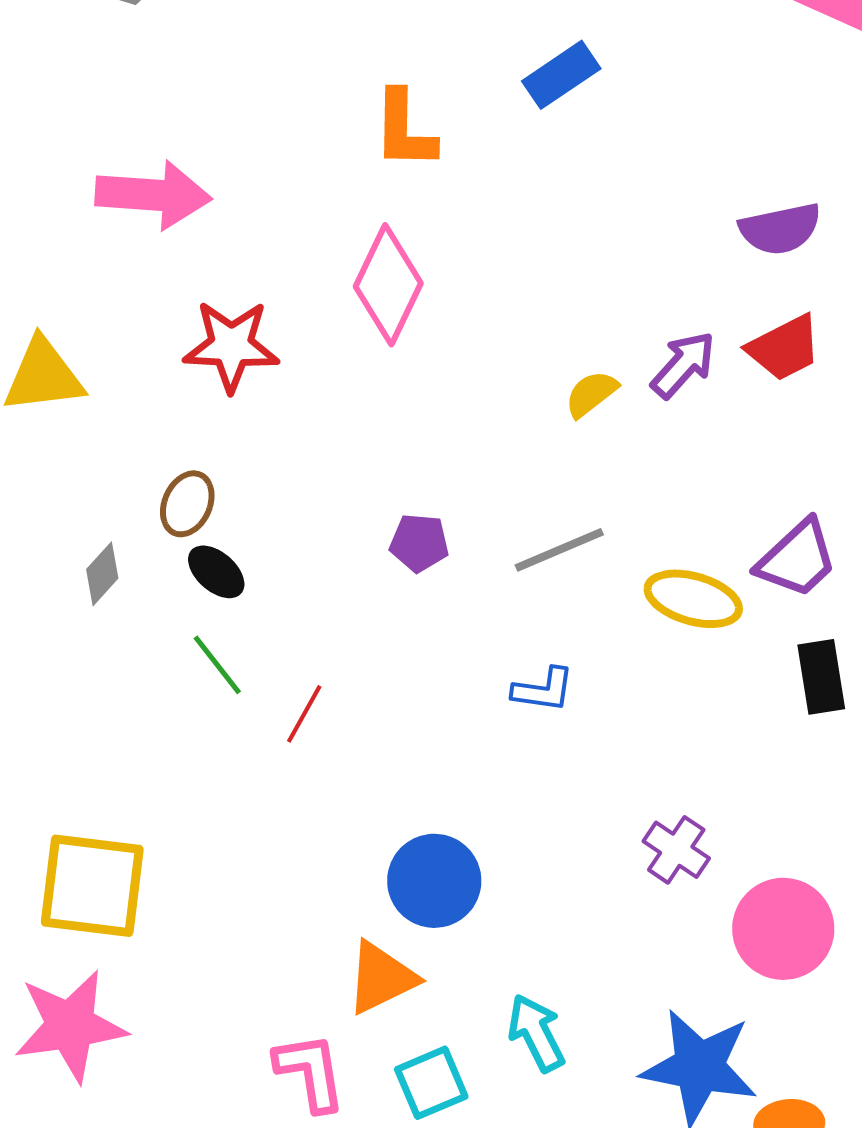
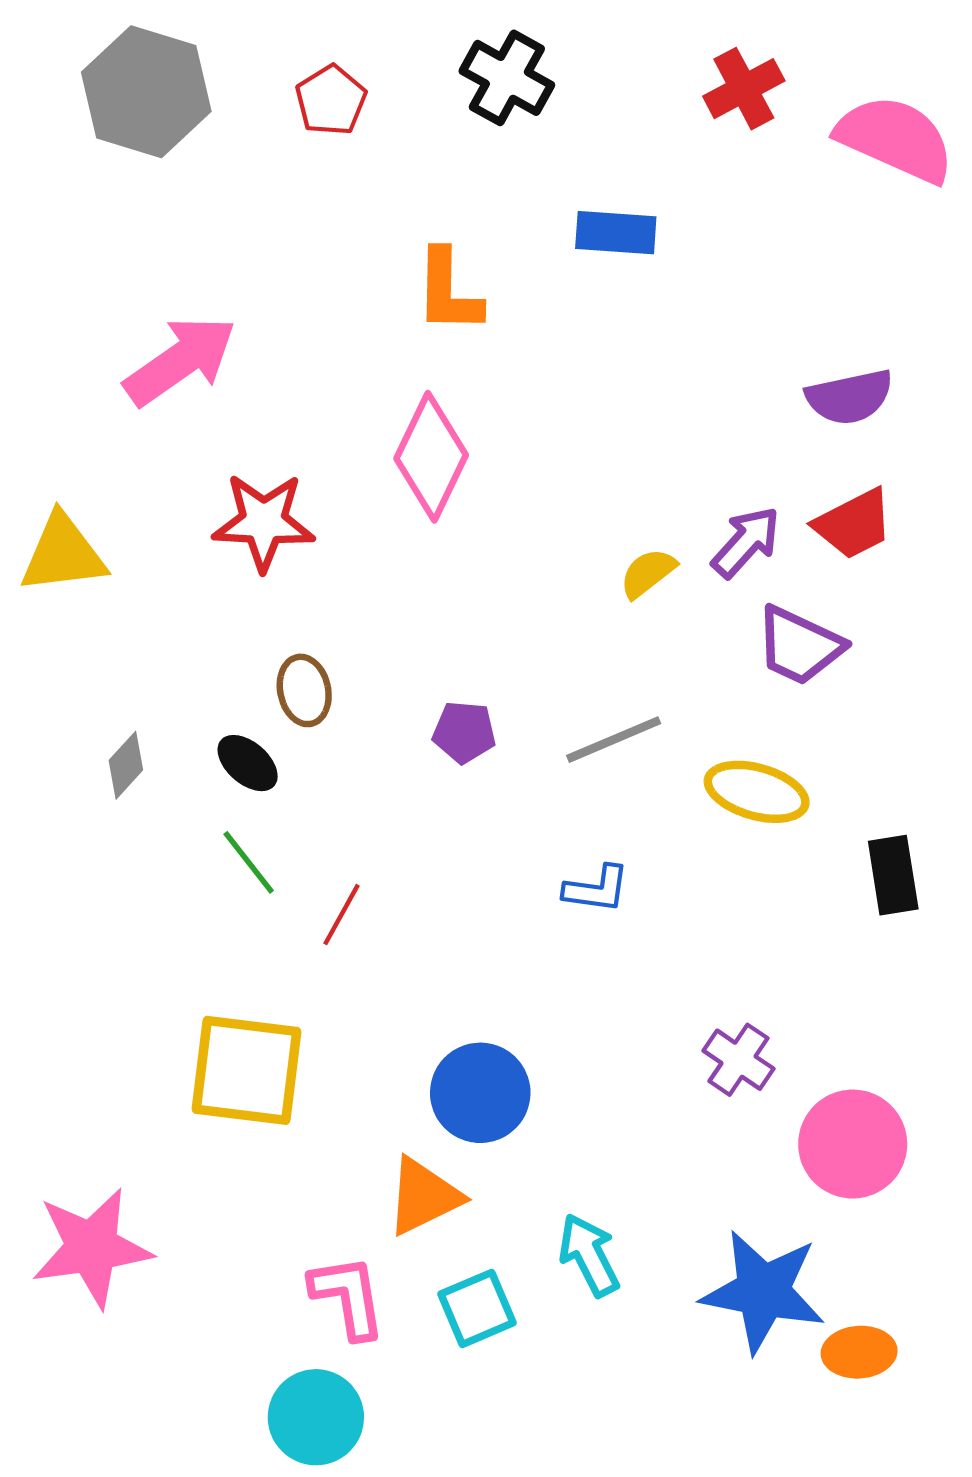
blue rectangle: (561, 75) -> (616, 233), turned 38
pink arrow: (153, 195) -> (180, 361), turned -39
brown ellipse: (187, 504) -> (304, 690), moved, turned -36
purple trapezoid: (797, 559) -> (799, 646), moved, turned 68
yellow square: (92, 886) -> (247, 1070), moved

